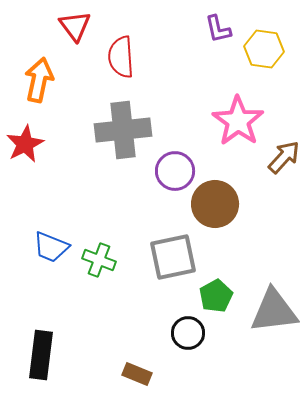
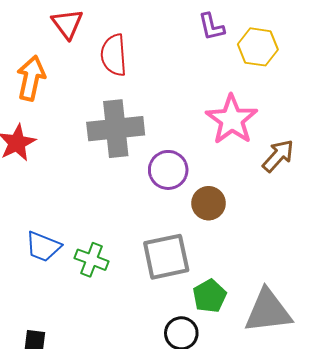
brown circle: (215, 204) -> (209, 203), size x0.7

